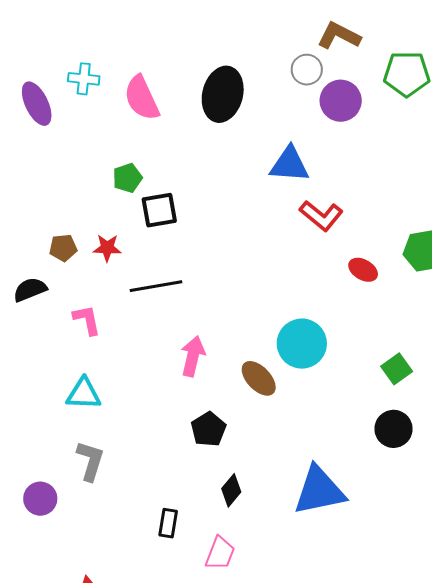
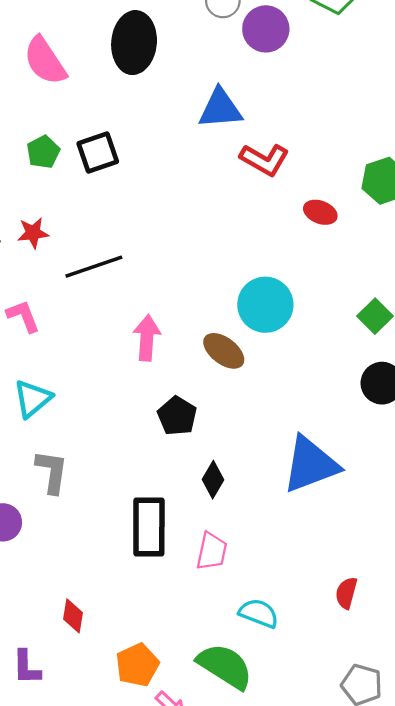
black square: (159, 210) -> (98, 153), moved
cyan triangle: (84, 394) -> (33, 399), turned -33
black rectangle: (168, 523) -> (149, 527), size x1.8

